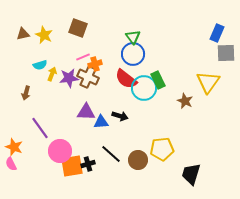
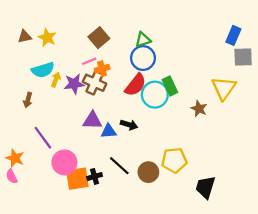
brown square: (78, 28) -> (99, 38), moved, turned 30
green triangle: (133, 37) -> (143, 40), turned 49
cyan semicircle: (40, 65) -> (43, 70), size x1.5
red semicircle: (126, 79) -> (135, 85), turned -90

